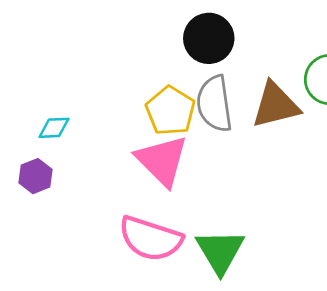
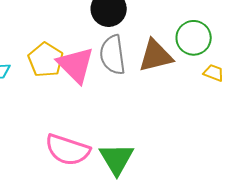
yellow pentagon: (170, 111) -> (46, 60), moved
pink triangle: (162, 160) -> (76, 65), moved

